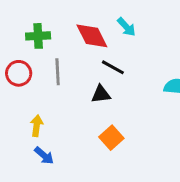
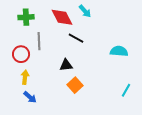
red circle: (19, 73) -> (21, 54), moved
black triangle: (101, 94) -> (66, 65), moved

